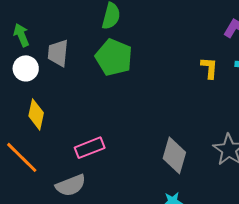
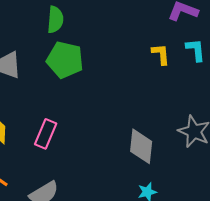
pink rectangle: (90, 148) -> (46, 134), moved, turned -36

